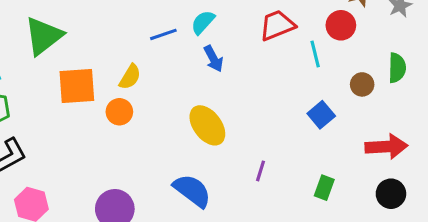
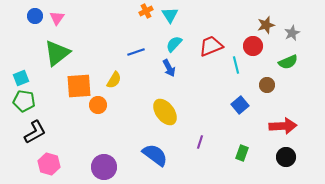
cyan semicircle: (203, 22) -> (174, 44), moved
green semicircle: (397, 68) -> (288, 62), moved, turned 66
orange circle: (119, 112) -> (98, 105), moved

